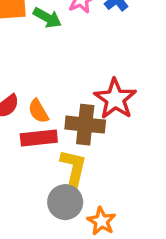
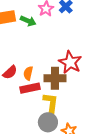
orange semicircle: (38, 111) -> (28, 73), turned 48

